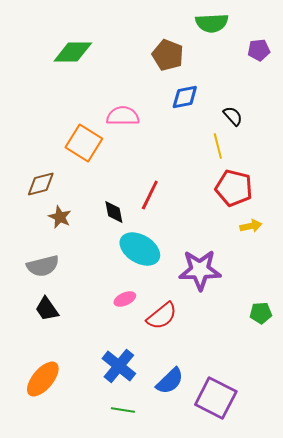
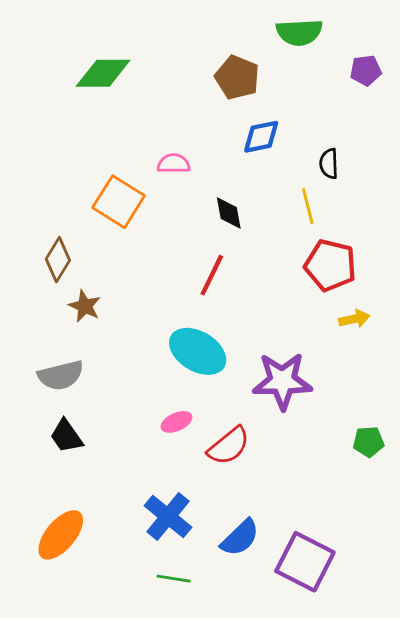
pink semicircle: (123, 116) -> (174, 164), size x0.7
black semicircle: (233, 116) -> (329, 164), turned -140
brown diamond: (41, 184) -> (58, 260), turned -44
black diamond: (114, 212) -> (229, 213), moved

